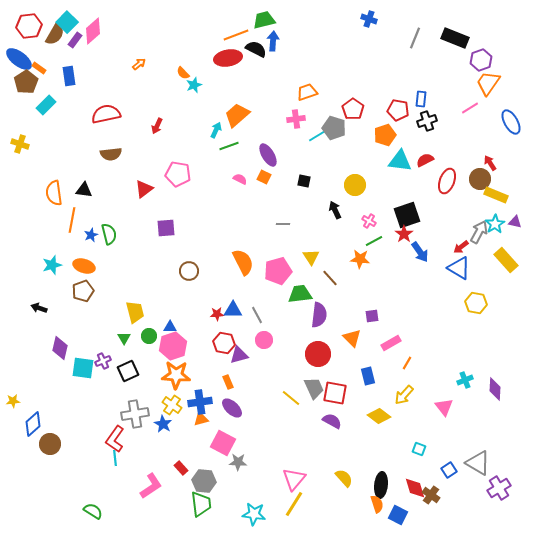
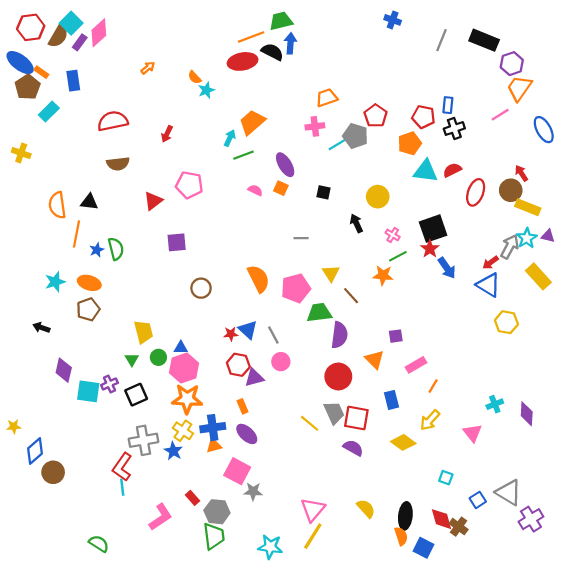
blue triangle: (233, 310) -> (248, 330), turned 42

